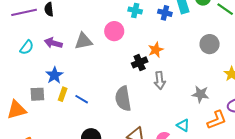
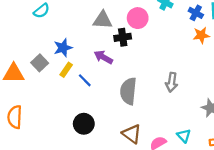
purple arrow: (53, 43) -> (103, 57), moved
orange star: (156, 50) -> (201, 35), moved
black cross: (140, 62) -> (123, 37), moved
gray square: (37, 94) -> (40, 63), turned 35

